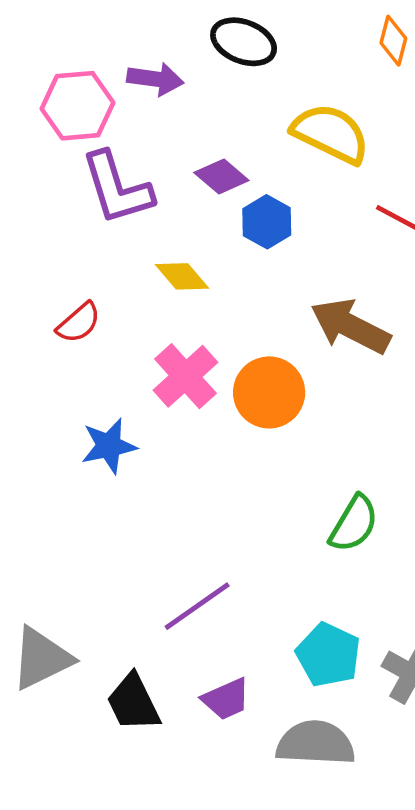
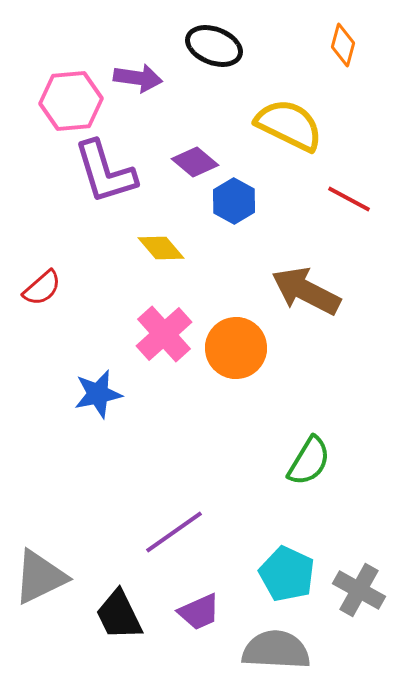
red semicircle: (79, 323) -> (42, 288), moved

